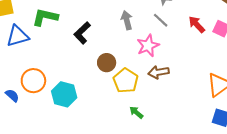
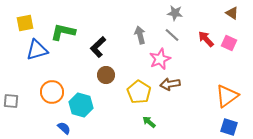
brown circle: (107, 63) -> (106, 75), moved
blue semicircle: (12, 95) -> (64, 128), moved

